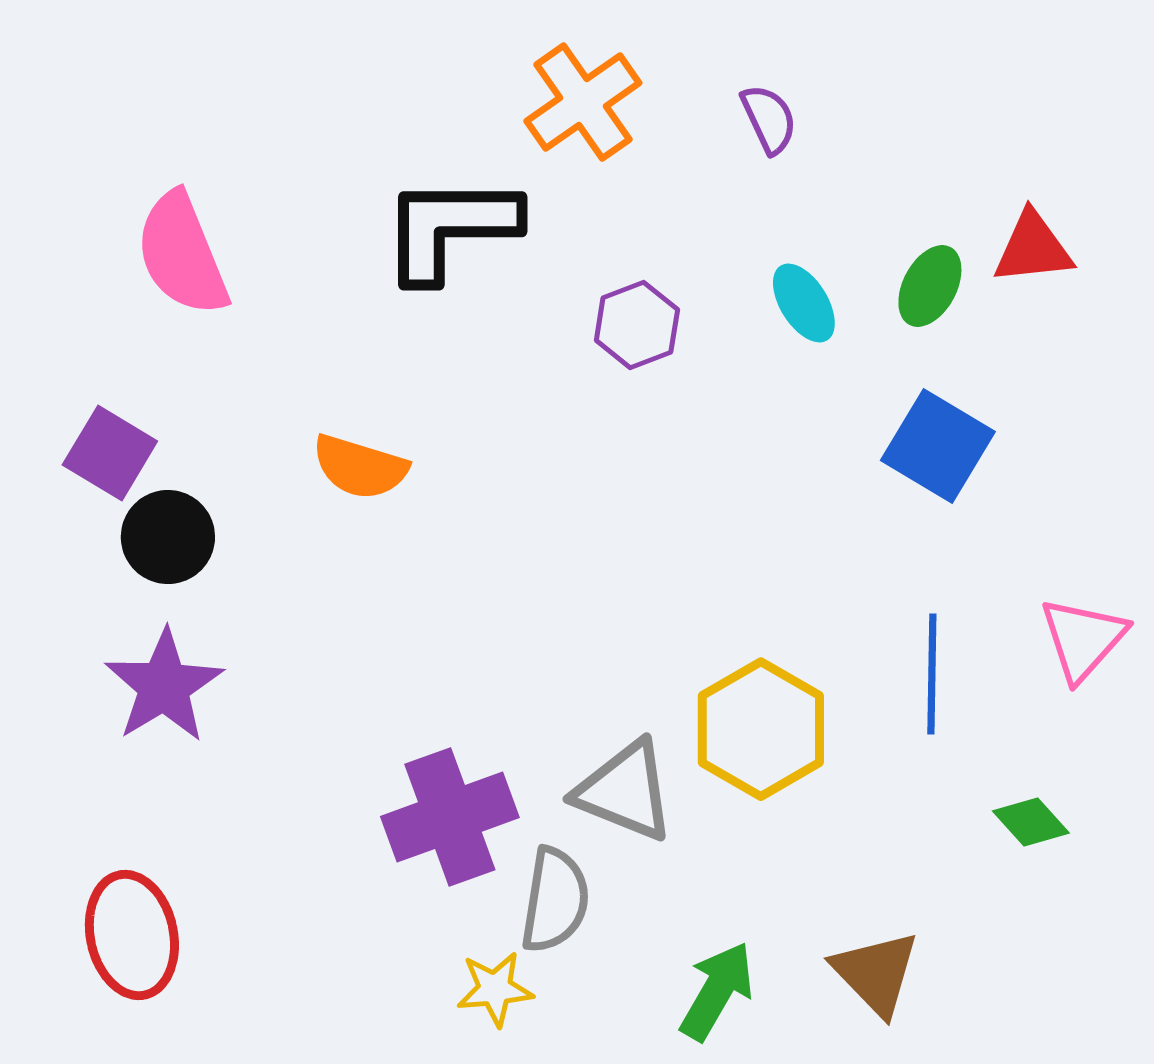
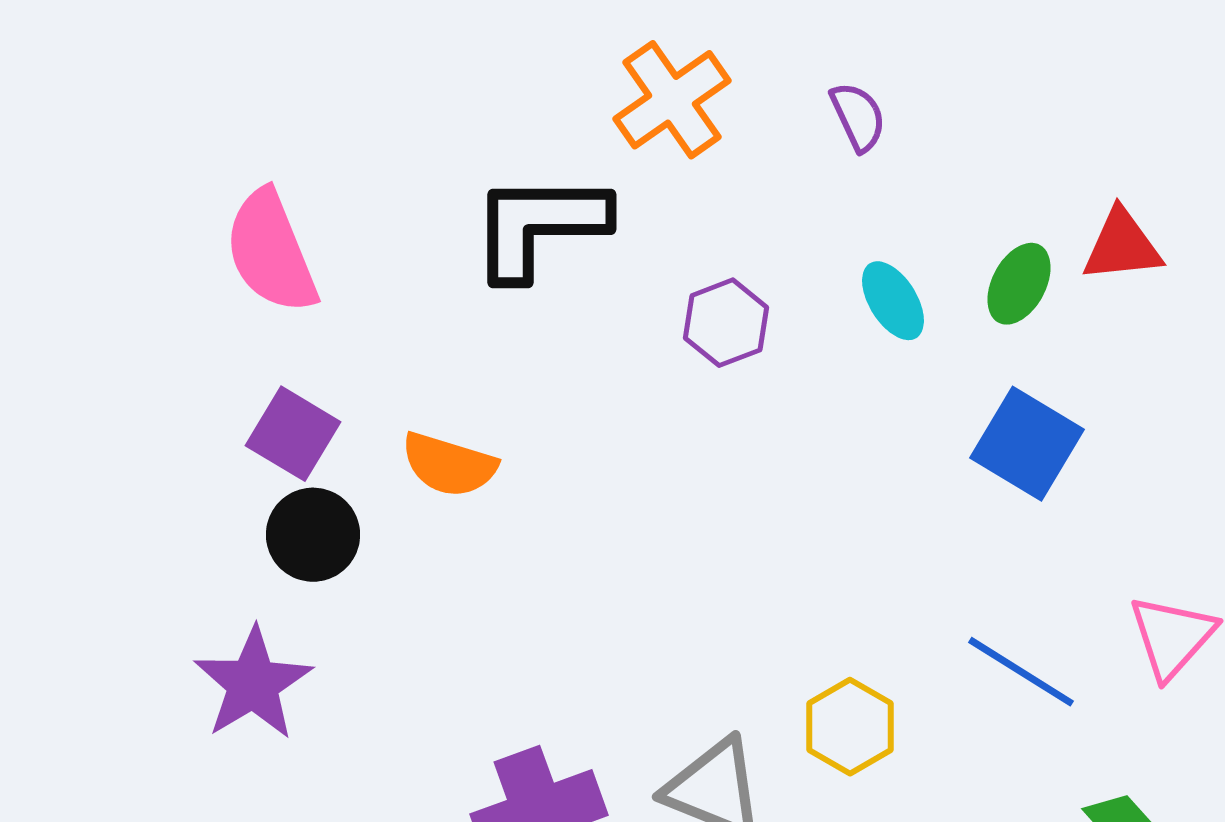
purple square: (110, 453) -> (293, 434), moved
black circle: (168, 537) -> (313, 535), moved
blue line: (932, 674) -> (1021, 672), turned -59
yellow hexagon: (761, 729) -> (850, 727), size x0.7

